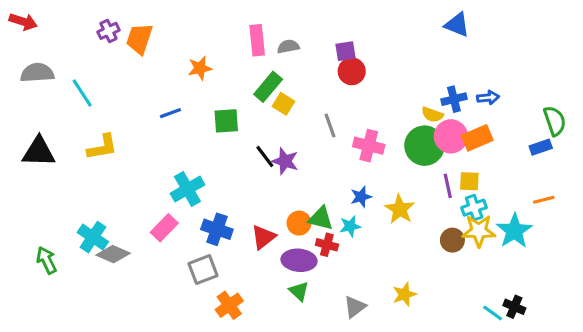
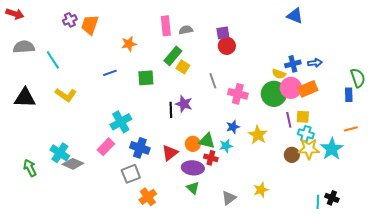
yellow L-shape: (102, 147) -> (66, 95), turned 45
blue rectangle: (541, 147) -> (349, 95), turned -72
black line: (265, 156) -> (171, 110), moved, turned 35
cyan cross: (474, 208) -> (306, 134), turned 35
cyan line: (493, 313) -> (318, 202), turned 56

